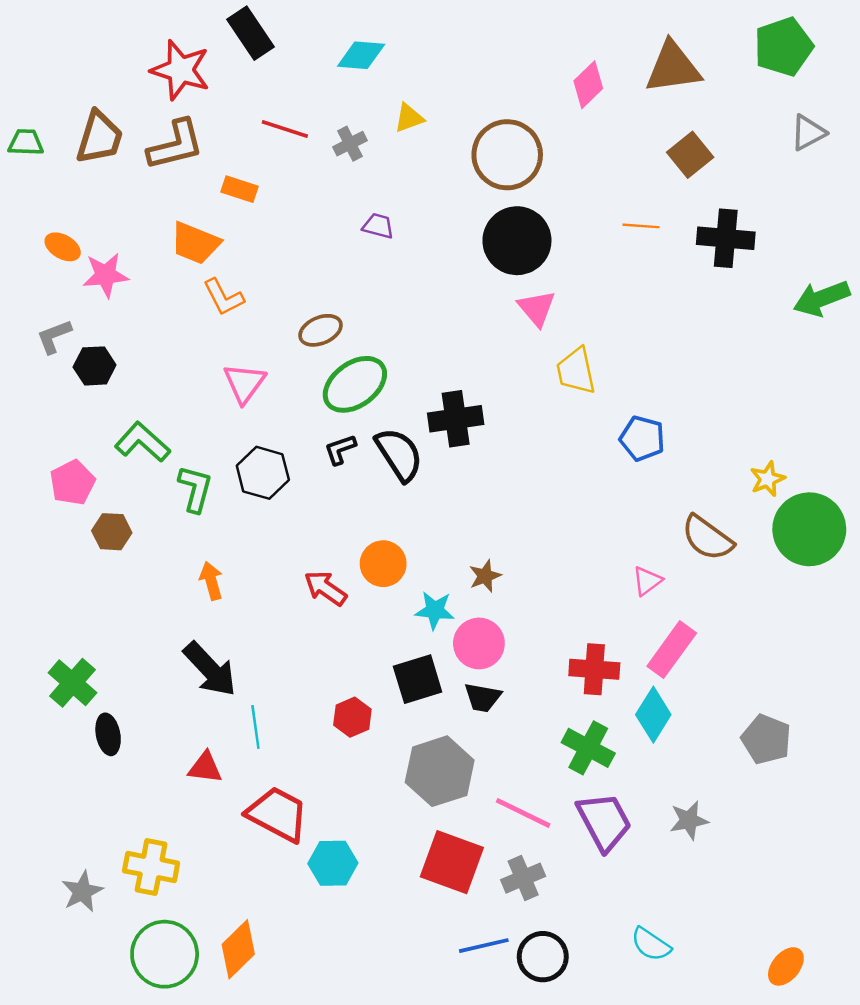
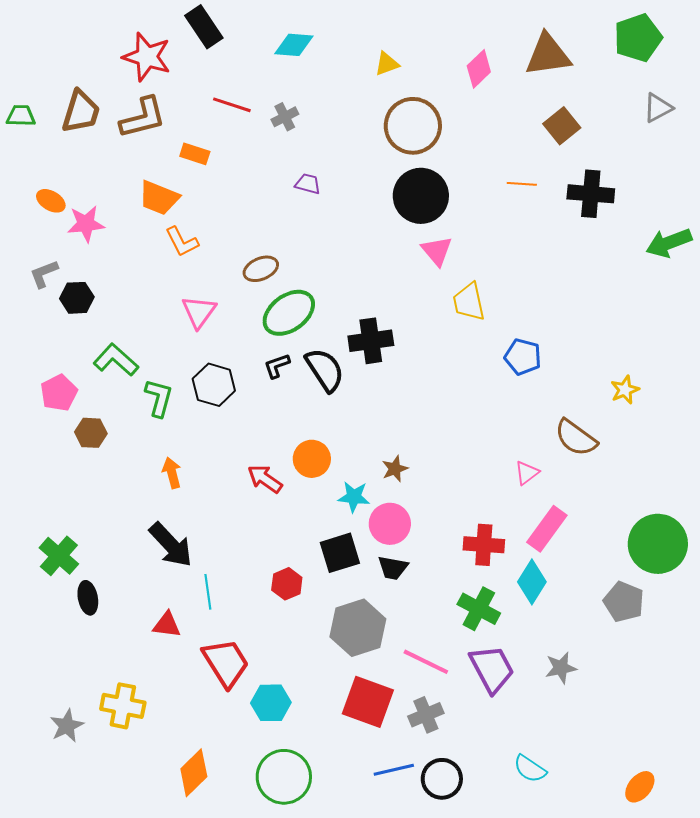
yellow triangle: (409, 118) -> (387, 64), moved
green circle: (809, 529) -> (658, 544), moved
red trapezoid: (278, 814) -> (226, 663), turned 30
green circle: (165, 954) -> (284, 777), moved

